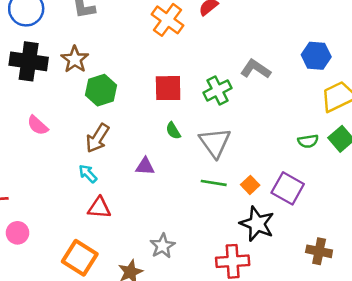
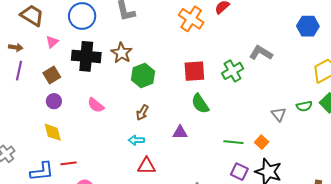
blue hexagon: (316, 56) -> (308, 26), moved
green semicircle: (173, 131) -> (200, 104), size x1.5
brown arrow: (98, 138) -> (142, 113), size x0.7
gray triangle: (215, 142) -> (279, 114), moved, size x0.6
cyan arrow: (88, 174) -> (136, 140), turned -42
purple square: (288, 188) -> (239, 172), moved, size x0.7

